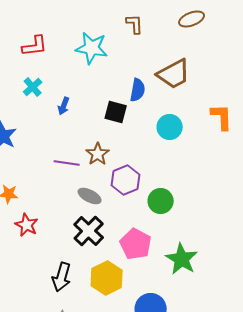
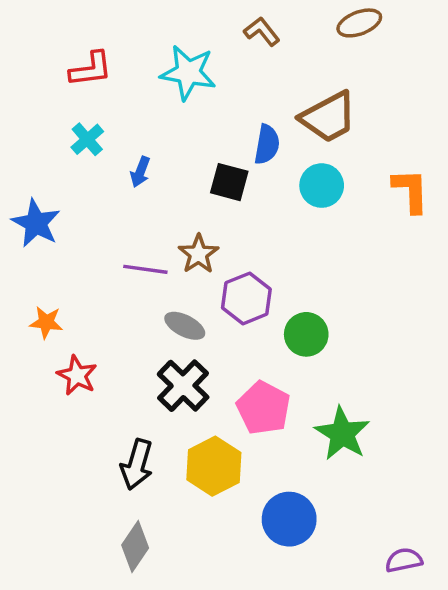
brown L-shape: (135, 24) -> (262, 32), turned -35
cyan circle: (170, 127) -> (322, 186), moved

